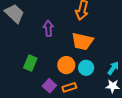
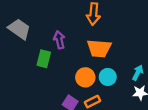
green rectangle: (30, 63) -> (44, 59), moved

